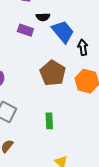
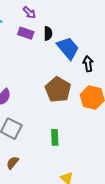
black semicircle: (43, 17) -> (48, 33), turned -88
purple rectangle: (25, 30) -> (26, 33), moved

